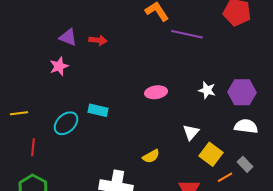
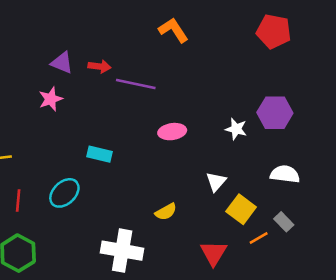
purple line: (187, 34) -> (136, 84), moved
purple hexagon: (242, 92) -> (275, 113), moved
cyan ellipse: (66, 123) -> (64, 193), moved

